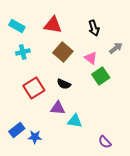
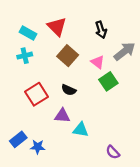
red triangle: (53, 25) -> (57, 27), turned 36
cyan rectangle: (17, 26) -> (28, 33), moved
gray arrow: (116, 48) -> (125, 51), size x1.5

